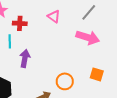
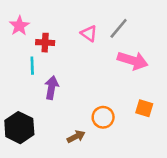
gray line: (89, 12) -> (119, 28), moved

